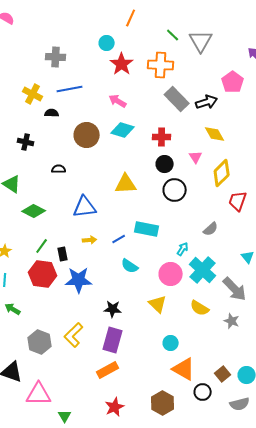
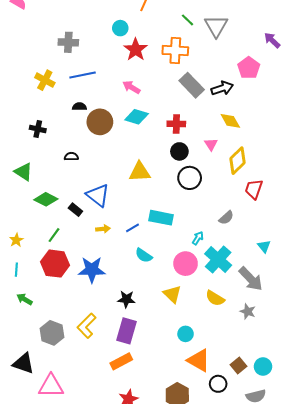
black semicircle: (52, 113) -> (80, 107), moved
blue triangle: (85, 207) -> (98, 195), turned 45
black rectangle: (63, 254) -> (75, 210), moved, turned -40

